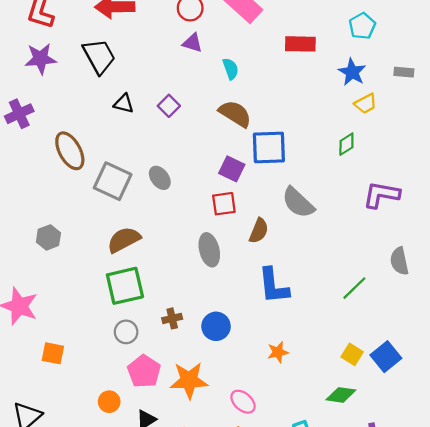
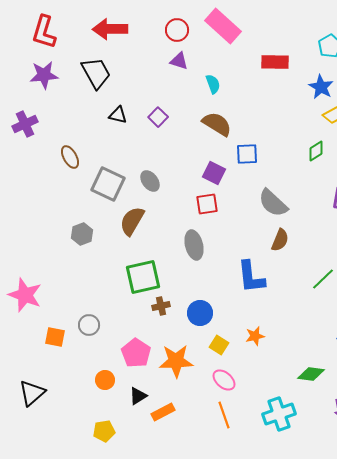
blue square: (269, 147) -> (247, 154), size x0.7
brown ellipse: (70, 151) -> (70, 157), size x0.7
brown semicircle: (259, 231) -> (280, 240), moved
gray hexagon: (48, 237) -> (82, 234), moved
brown semicircle: (124, 240) -> (132, 221), moved, turned -32
green square: (125, 286) -> (143, 277), moved
gray circle: (126, 332) -> (89, 325), moved
yellow square: (352, 354) -> (219, 345), moved

